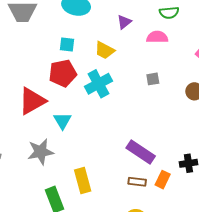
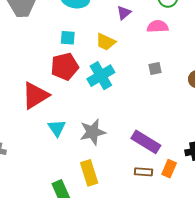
cyan triangle: (62, 121) -> (57, 128), moved
gray star: (41, 152) -> (93, 132), moved

